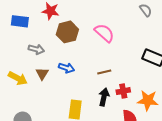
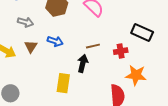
red cross: (123, 91) -> (121, 51), moved
black arrow: (104, 97) -> (83, 63), moved

